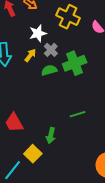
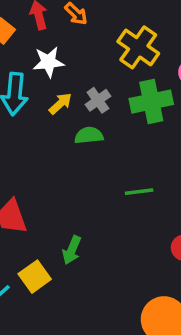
white star: (38, 33) -> (48, 62), moved
green cross: (75, 63) -> (151, 102), moved
green line: (78, 114) -> (139, 192), moved

